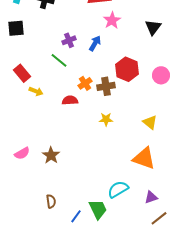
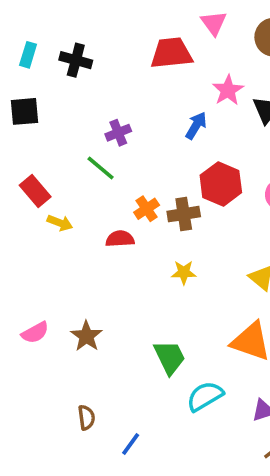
pink star: (112, 20) -> (228, 90), moved
blue arrow: (95, 43) -> (196, 126), moved
green trapezoid: (98, 209) -> (170, 357), moved

